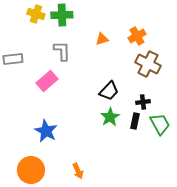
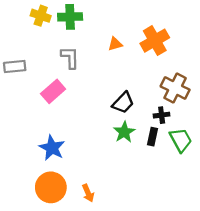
orange cross: (137, 36) -> (155, 41), size x1.4
brown cross: (148, 64) -> (175, 88), moved
orange circle: (31, 170) -> (51, 187), moved

